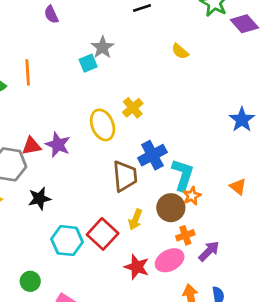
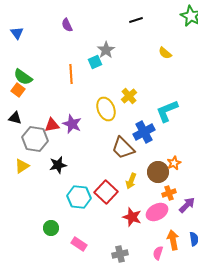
orange line: (28, 72) -> (71, 74), moved
cyan L-shape: (183, 175) -> (167, 111), moved, turned -130
brown trapezoid: (125, 176) -> (123, 148), turned 140

